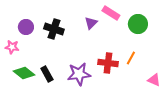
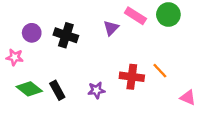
green circle: (138, 24) -> (168, 15), moved
orange line: (131, 58) -> (160, 71), turned -72
purple star: (79, 74) -> (96, 90), size x0.6

